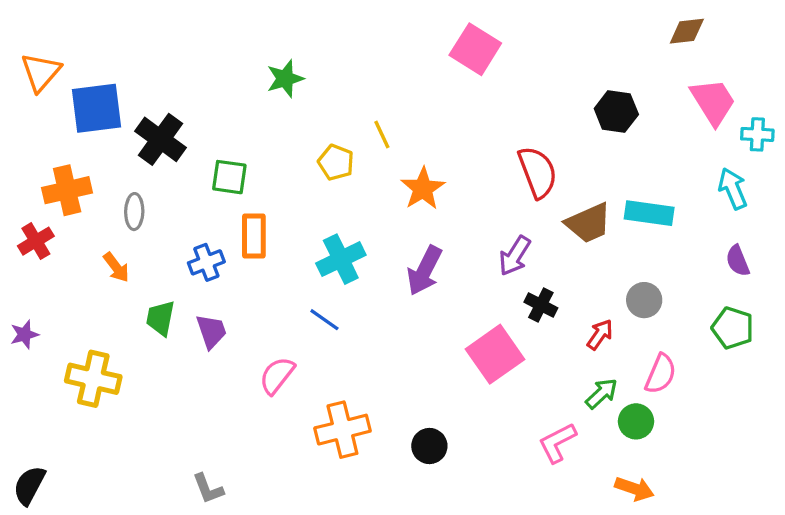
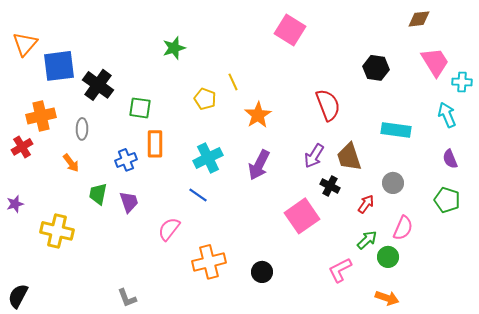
brown trapezoid: (588, 223) -> (349, 157), moved, turned 96

